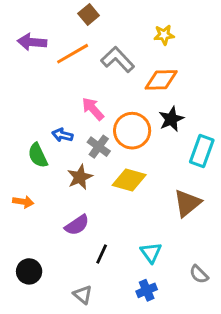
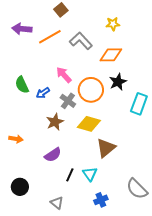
blue arrow: (62, 135) -> (43, 93), turned -48
green semicircle: (38, 155) -> (22, 85), moved
brown triangle: (187, 203) -> (106, 148), moved
cyan triangle: (151, 253) -> (90, 174), moved
gray semicircle: (199, 274) -> (137, 189), size x1.6

